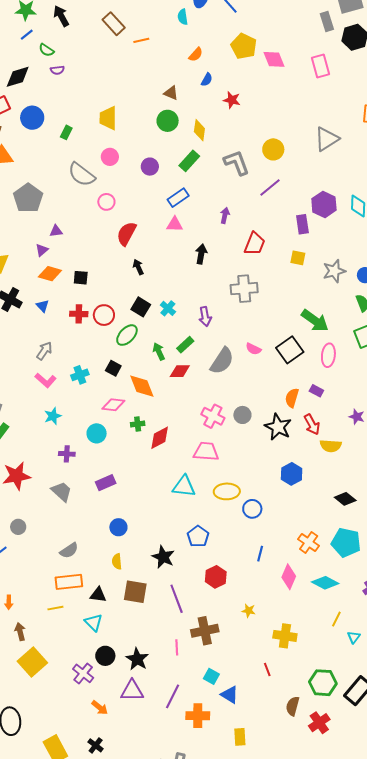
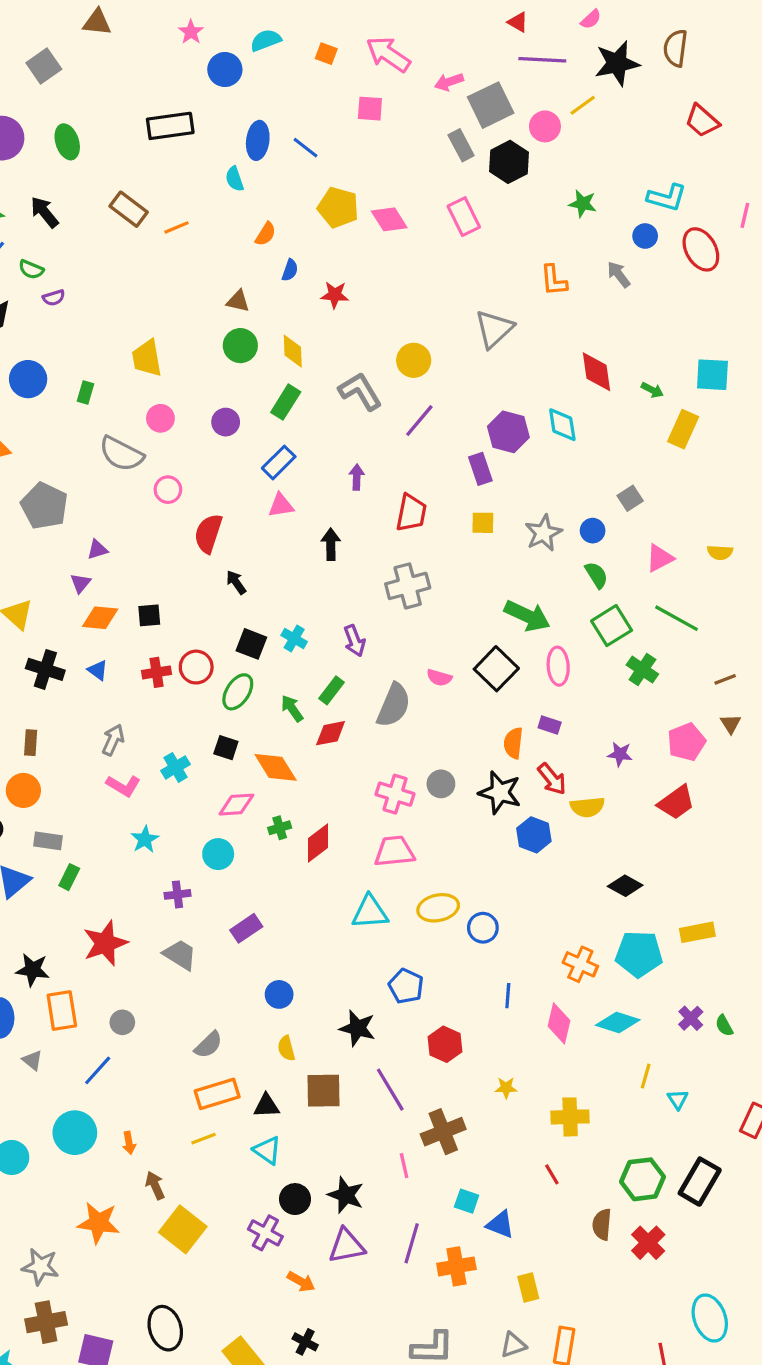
blue hexagon: (292, 474) -> (534, 835), moved

